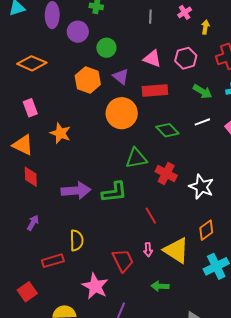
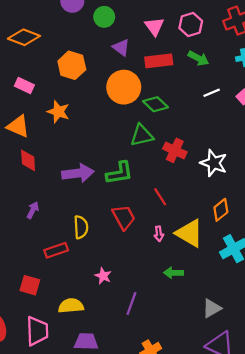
pink triangle: (152, 59) -> (154, 26), turned 36
orange hexagon: (88, 80) -> (72, 65), moved
green arrow: (202, 91) -> (198, 58), moved
pink rectangle: (30, 108) -> (24, 86), turned -42
green diamond: (167, 130) -> (155, 104), moved
red trapezoid: (123, 261) -> (124, 217), moved
pink star: (95, 286) -> (103, 276), size x0.6
red square: (27, 292) -> (30, 285), turned -36

